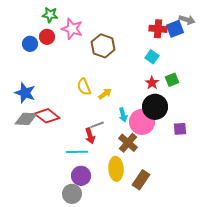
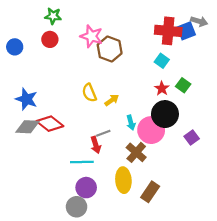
pink star: (72, 29) -> (91, 36), moved
red cross: (158, 29) -> (168, 31), size x1.4
blue circle: (30, 44) -> (15, 47), moved
green square: (172, 80) -> (183, 85), turned -32
purple square: (180, 129) -> (192, 137), turned -32

